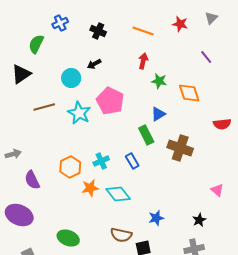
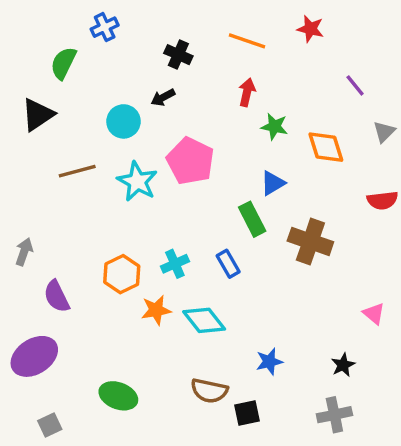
gray triangle: (211, 18) -> (384, 132), moved
black cross: (98, 31) -> (178, 55), moved
gray arrow: (13, 154) -> (24, 252), turned -56
purple ellipse: (19, 215) -> (34, 356), turned -56

